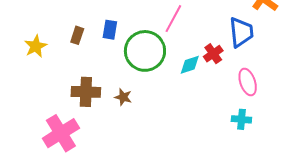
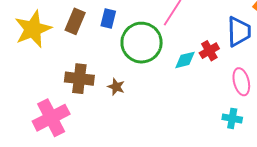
brown rectangle: (77, 35) -> (75, 21), size x1.4
yellow star: (36, 46) -> (33, 29), size x1.6

